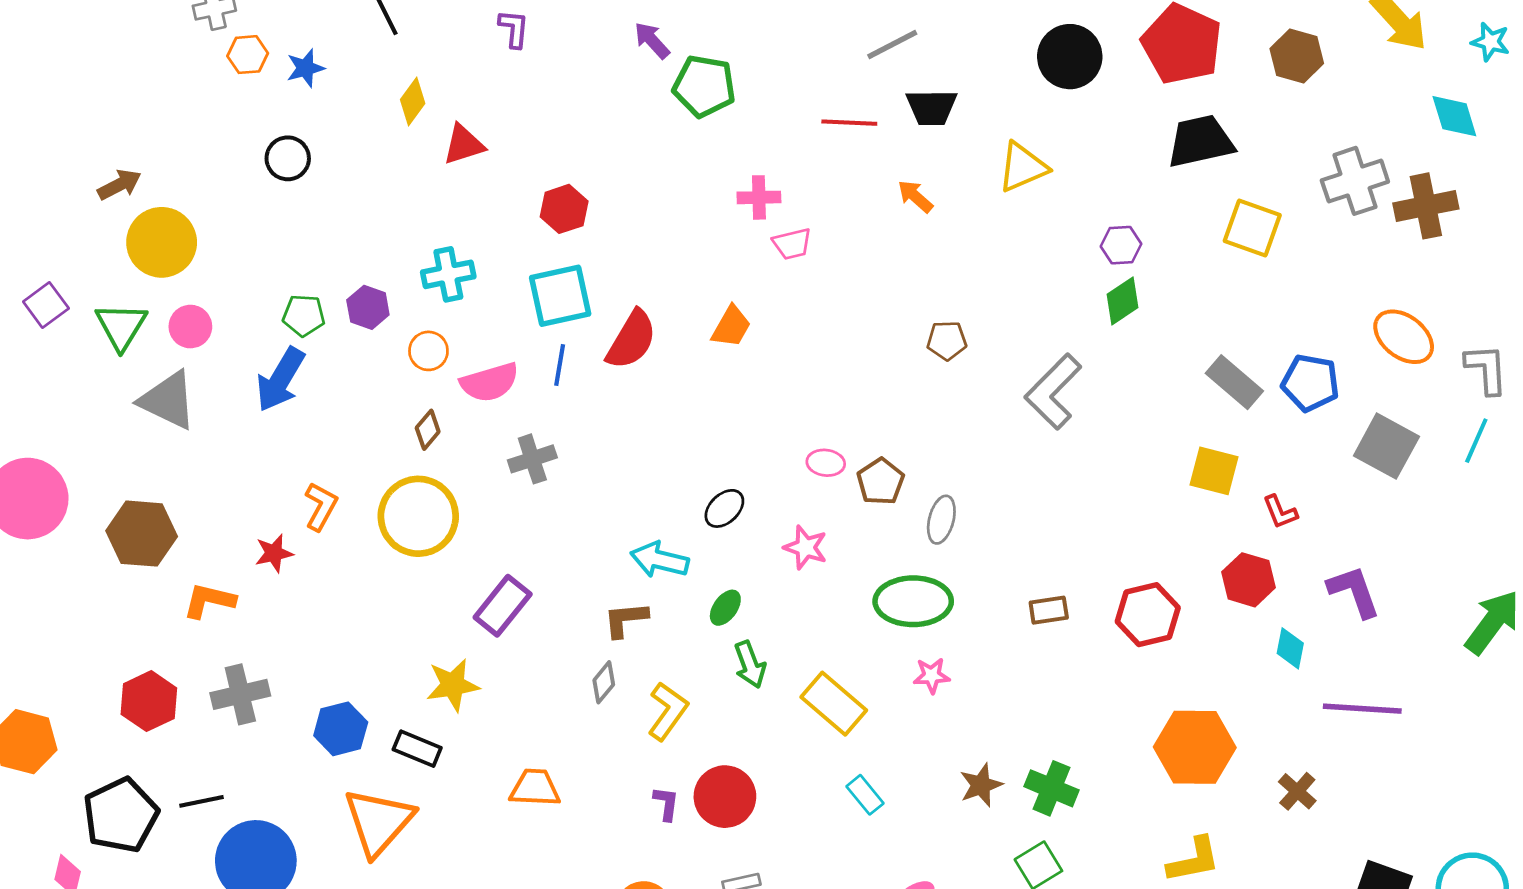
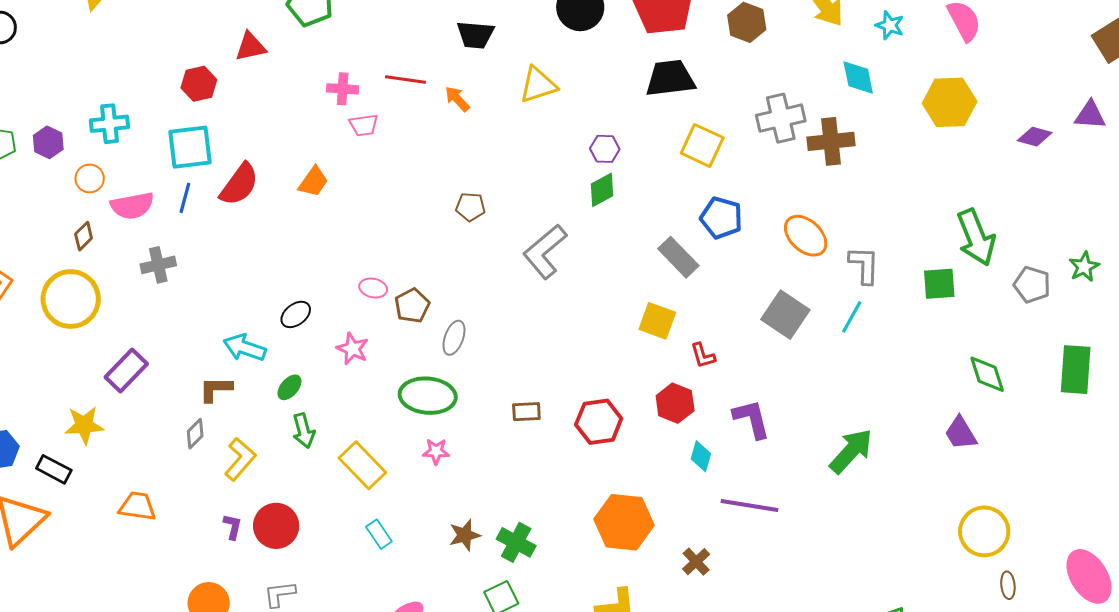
red line: (849, 123) -> (405, 79), moved
red triangle: (464, 145) -> (251, 47), moved
blue pentagon: (1310, 383) -> (721, 218), moved

